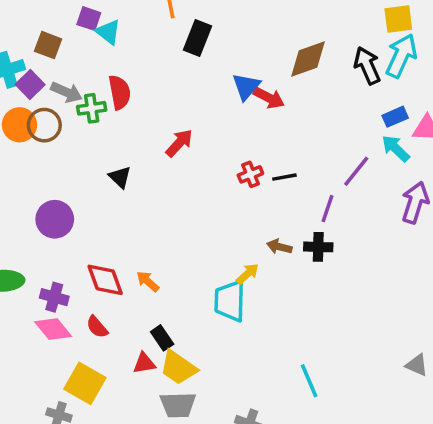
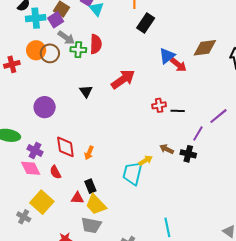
purple square: (30, 84) -> (56, 20), moved
red arrow: (179, 143) -> (123, 79), size x1.4
orange arrow: (148, 281) -> (89, 153), turned -120

